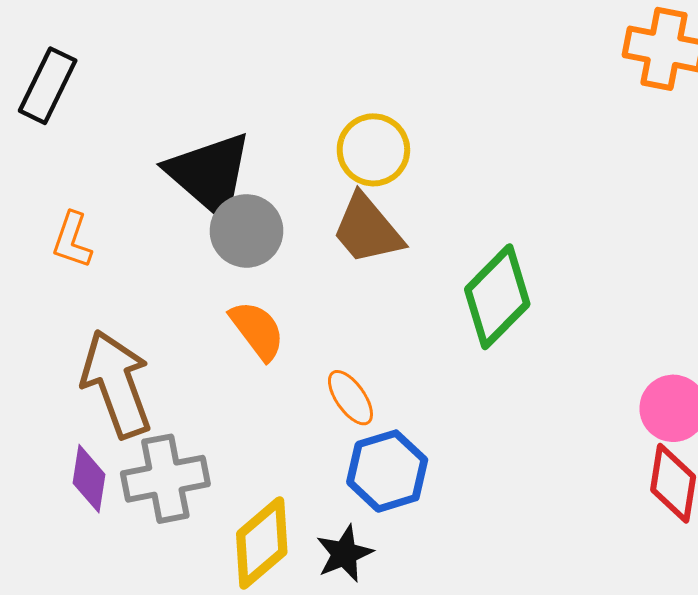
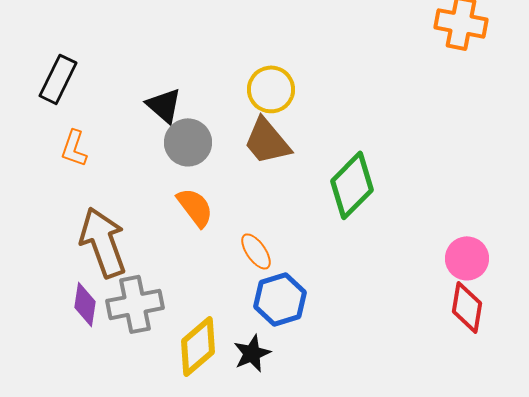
black rectangle: (48, 86) -> (58, 79), moved
black triangle: (210, 174) -> (164, 105), size x0.6

